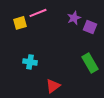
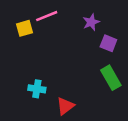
purple square: (90, 27) -> (108, 43), moved
cyan cross: (30, 62) -> (37, 89), moved

